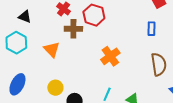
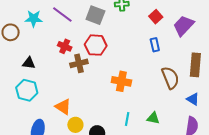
orange triangle: (52, 50) -> (63, 107), moved
orange cross: (110, 56) -> (121, 81), turned -30

